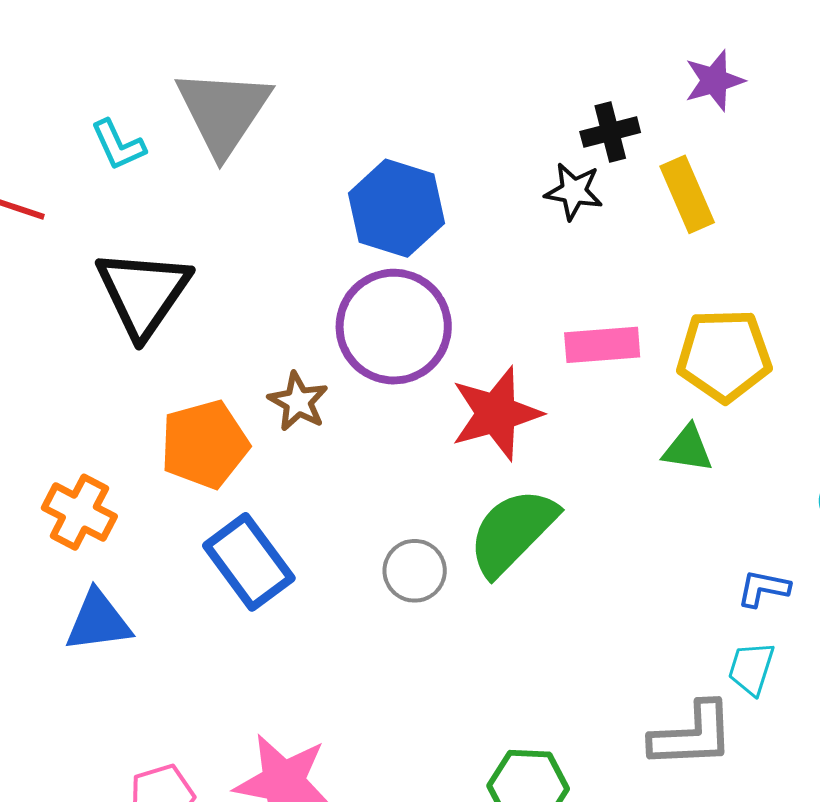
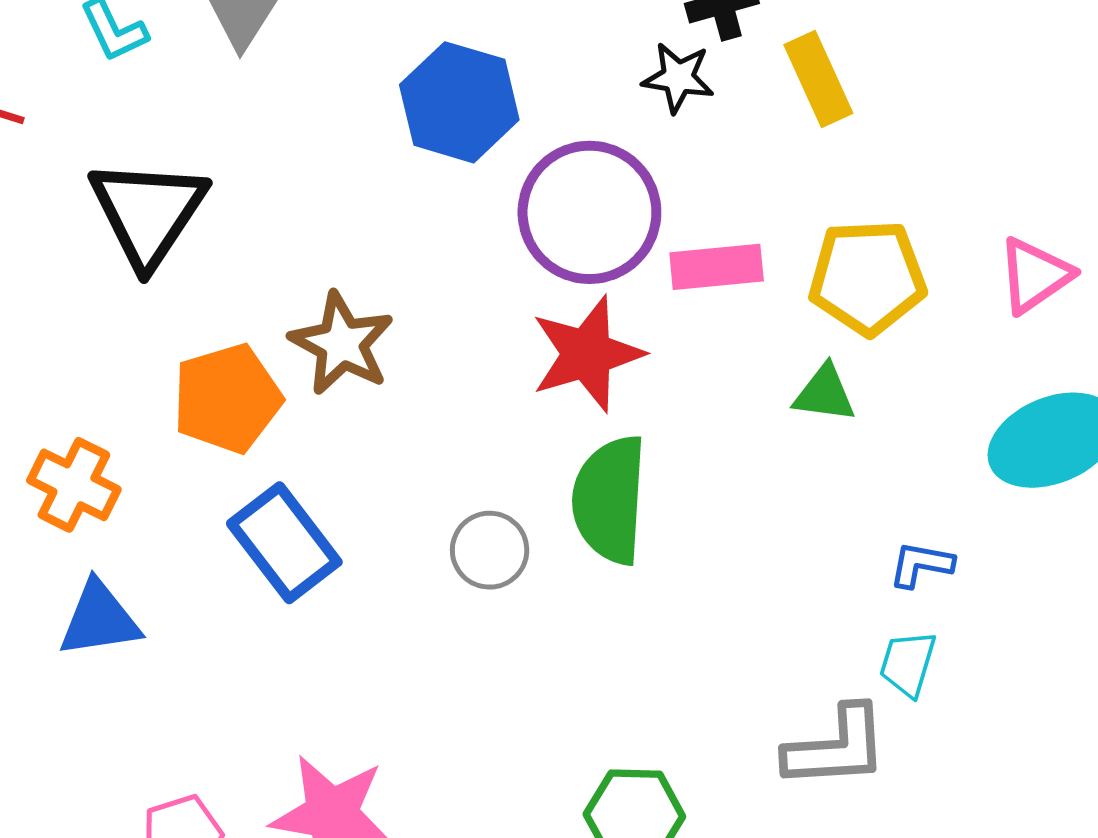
purple circle: (394, 327) -> (589, 212), moved
brown star: (298, 402) -> (342, 343), size x1.4
green semicircle: (512, 532) -> (610, 500), turned -40

